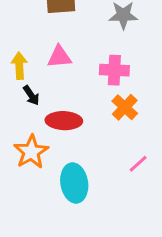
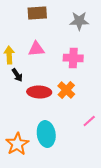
orange cross: (125, 107) -> (66, 90), moved
orange star: (31, 152) -> (17, 144), moved

